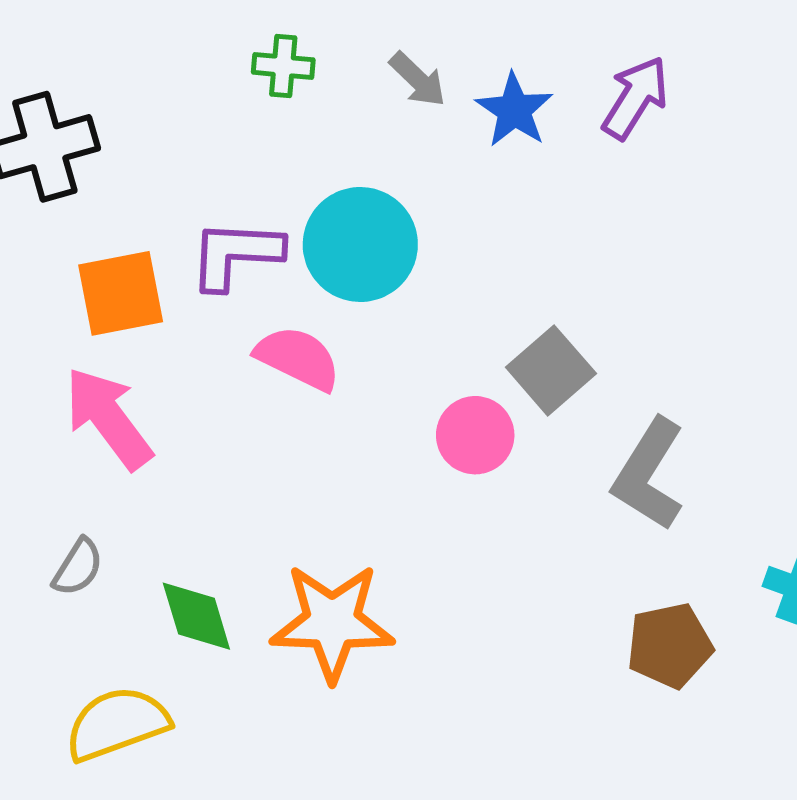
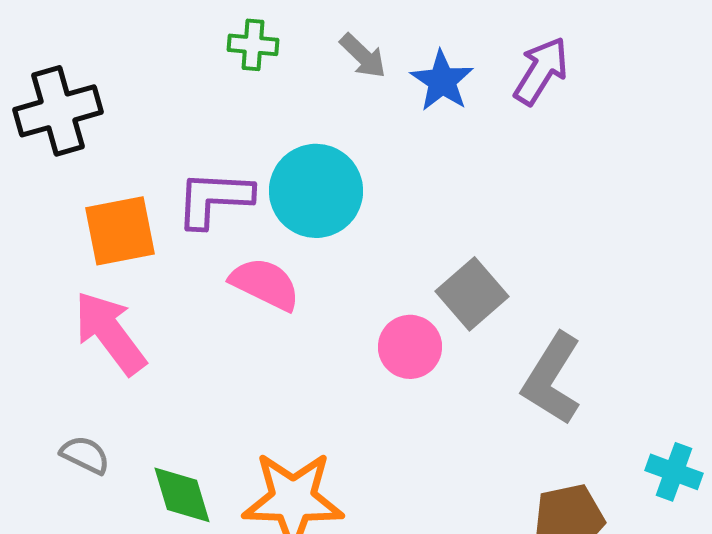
gray semicircle: (78, 567) -> (85, 455), turned -96

